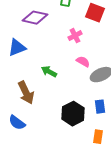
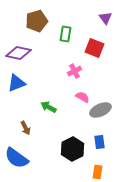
purple diamond: (35, 18) -> (19, 53), moved
brown arrow: (26, 93) -> (26, 128), size x0.6
blue semicircle: (17, 123) -> (17, 158), size x1.4

